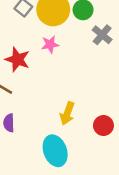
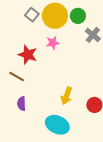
cyan ellipse: (55, 151) -> (57, 125), turned -45

